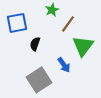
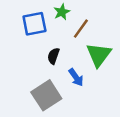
blue square: (17, 23) -> (34, 24), moved
black semicircle: (35, 44) -> (53, 56), moved

